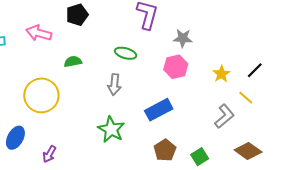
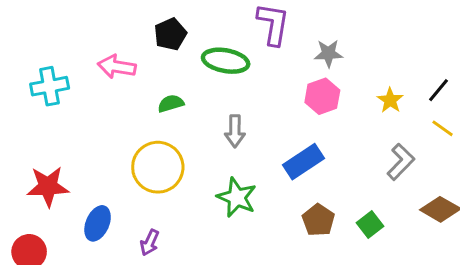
green ellipse: (126, 53) -> (226, 61), moved, size x1.4
yellow circle: (41, 95) -> (158, 167), moved
yellow line: (246, 98) -> (443, 128), moved

